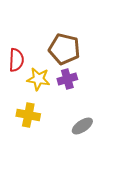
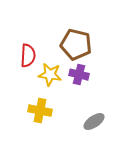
purple cross: (67, 79) -> (79, 75), turned 30

